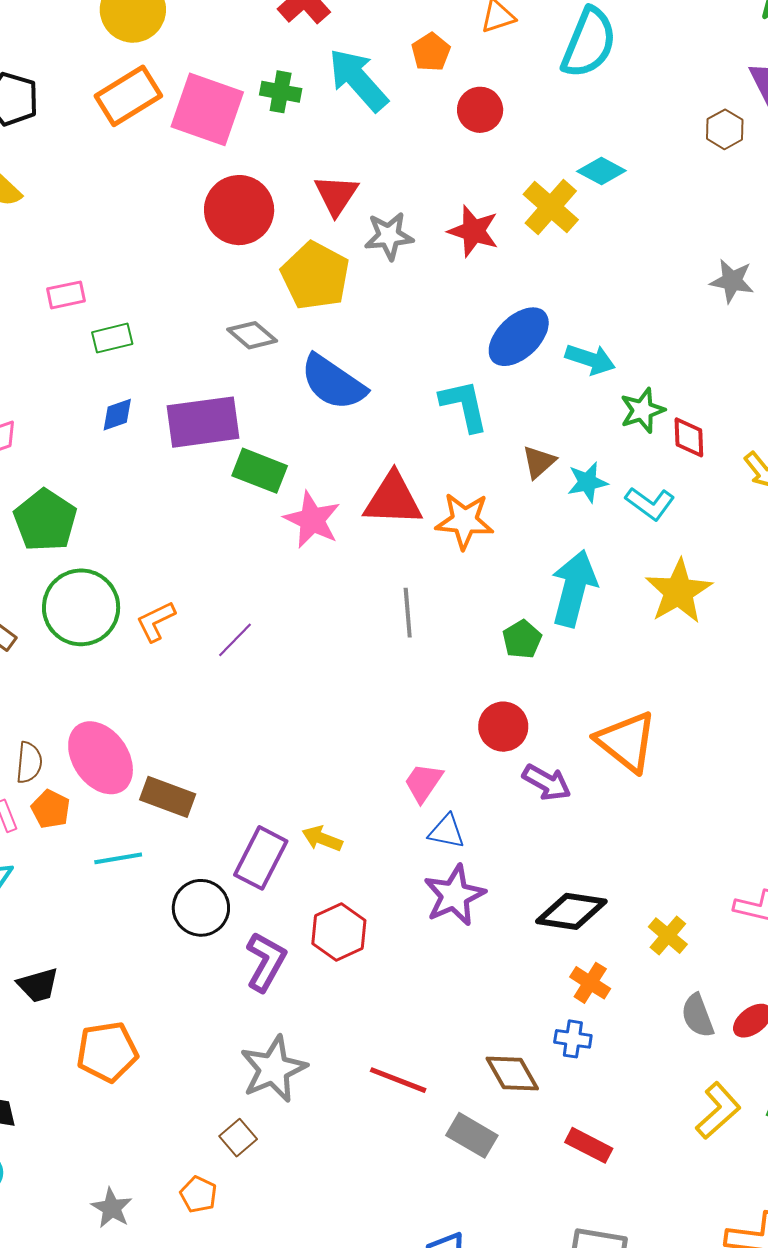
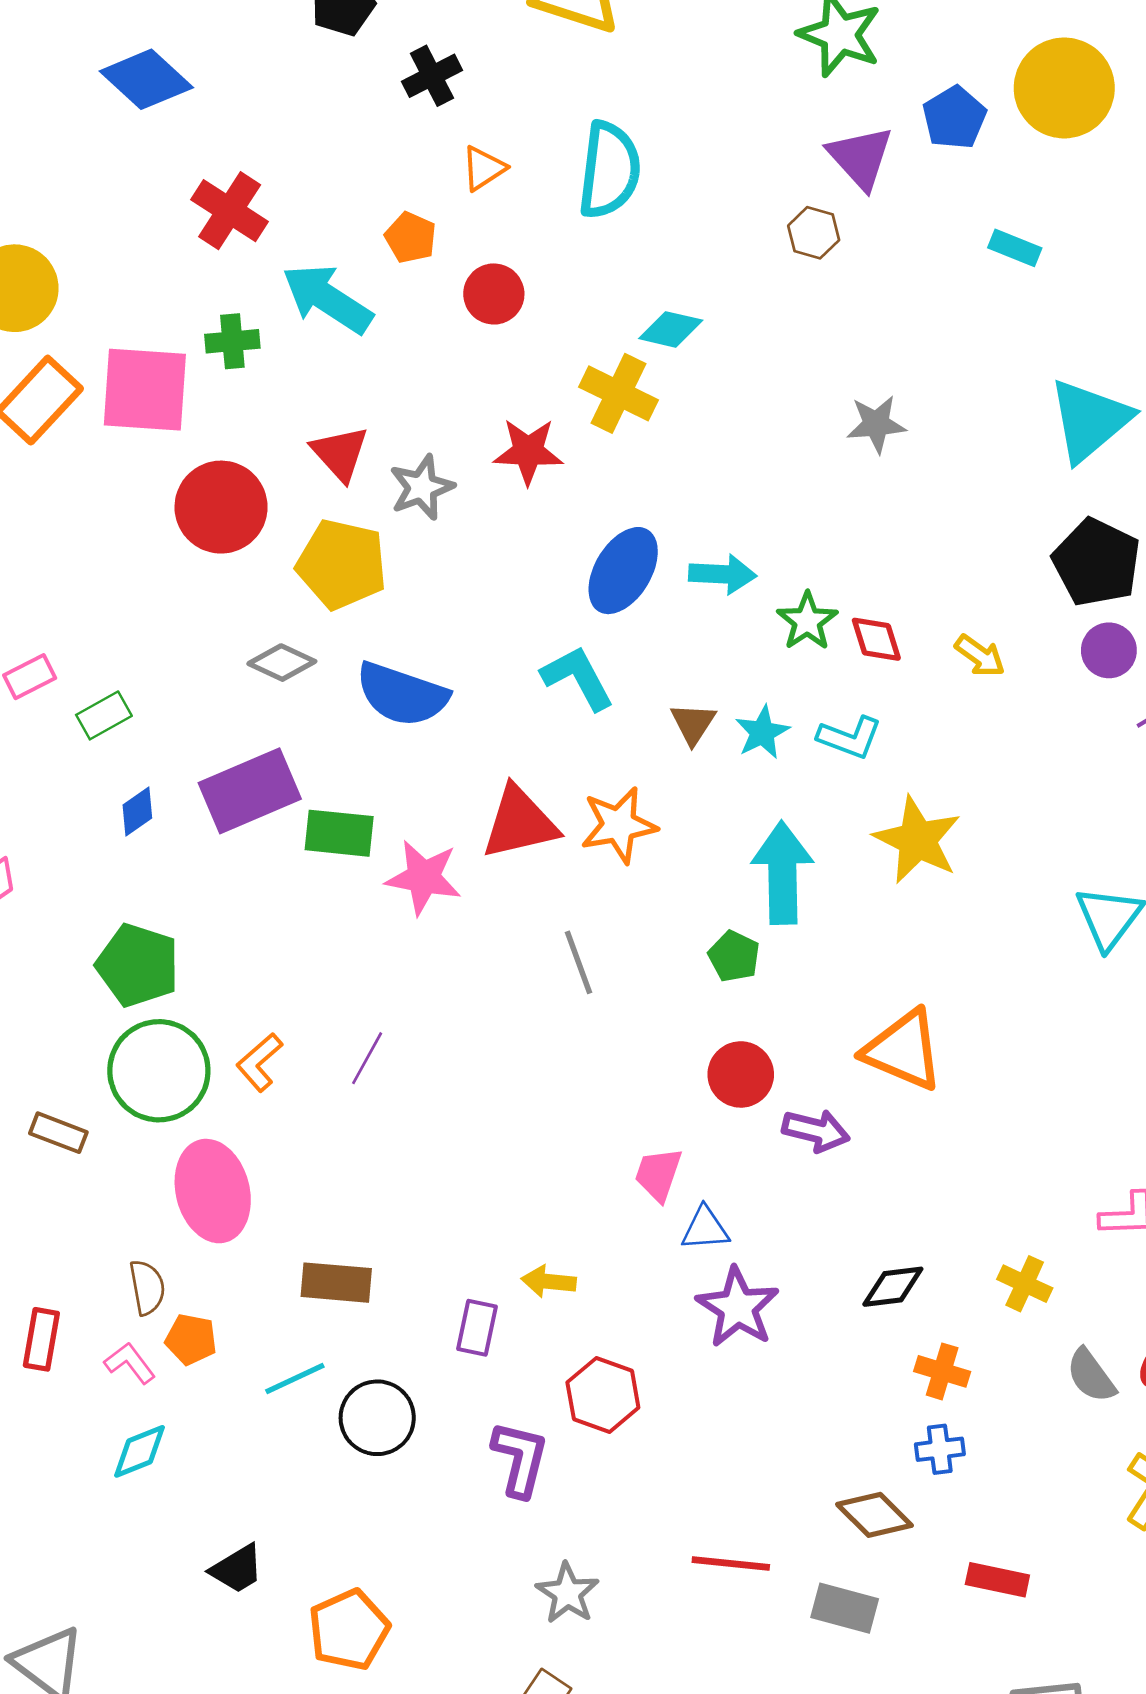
green pentagon: (45, 520) -> (138, 965), moved
pink ellipse: (101, 758) -> (213, 1191), moved, turned 36
purple rectangle: (261, 858) -> (477, 1328), size x0.7
black circle: (201, 908) -> (377, 1418), moved
black diamond: (571, 911) -> (893, 1287), size x0.7
gray star: (273, 1069) -> (567, 1593), size x0.7

